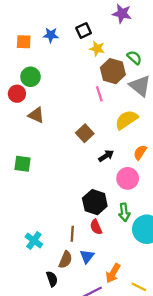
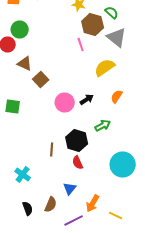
brown square: (85, 133) -> (41, 80), moved
pink circle: (128, 178) -> (65, 102), moved
green arrow: (124, 212) -> (103, 126), moved, turned -112
brown line: (72, 234) -> (52, 150), moved
brown semicircle: (65, 260) -> (51, 204), moved
black semicircle: (52, 279) -> (28, 208), moved

